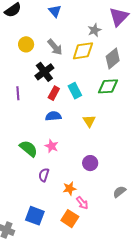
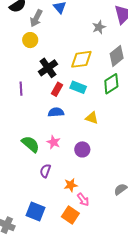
gray arrow: (55, 47) -> (36, 18), moved, turned 66
yellow diamond: (83, 51) -> (81, 59), moved
green diamond: (108, 86) -> (111, 84), turned -30
cyan rectangle: (75, 91) -> (78, 87), turned -42
yellow triangle: (89, 121) -> (92, 118), turned -40
purple circle: (90, 163) -> (82, 149), moved

